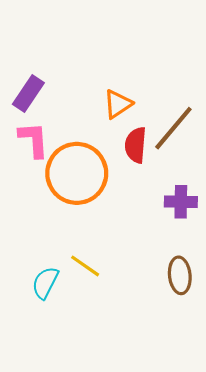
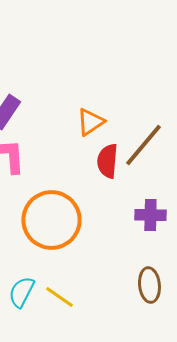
orange circle: (77, 173) -> (51, 220), moved
yellow line: (85, 266) -> (59, 297), moved

